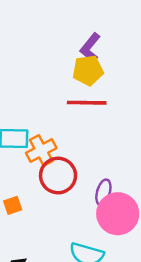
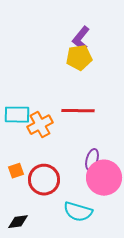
red line: (87, 103) -> (78, 111), moved
red circle: (58, 176) -> (44, 180), moved

